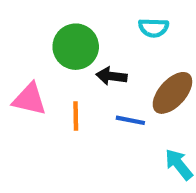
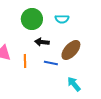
green circle: (76, 47) -> (32, 19), moved

